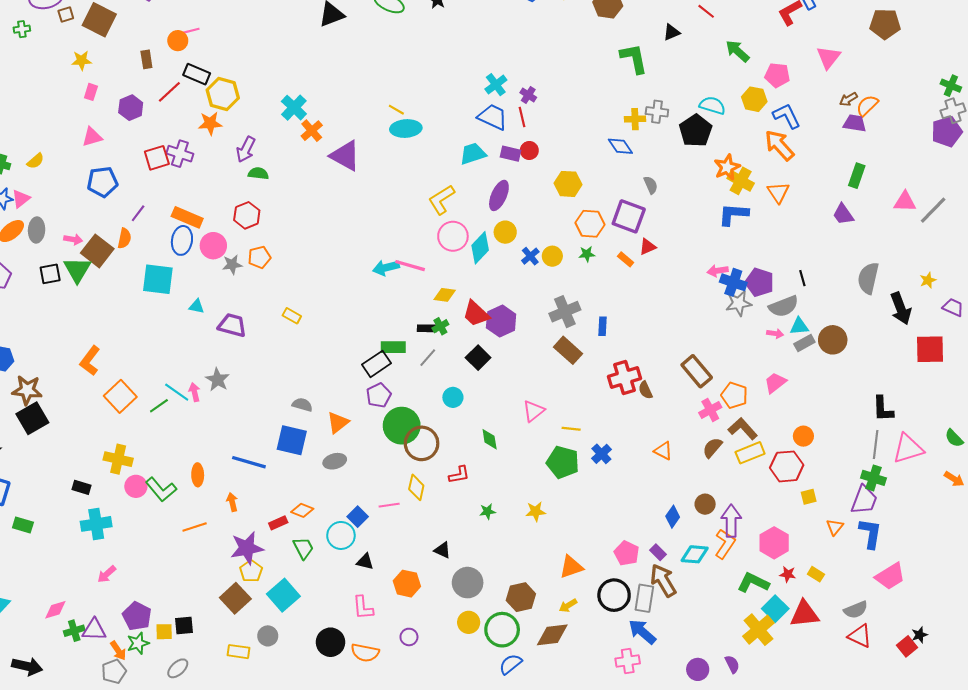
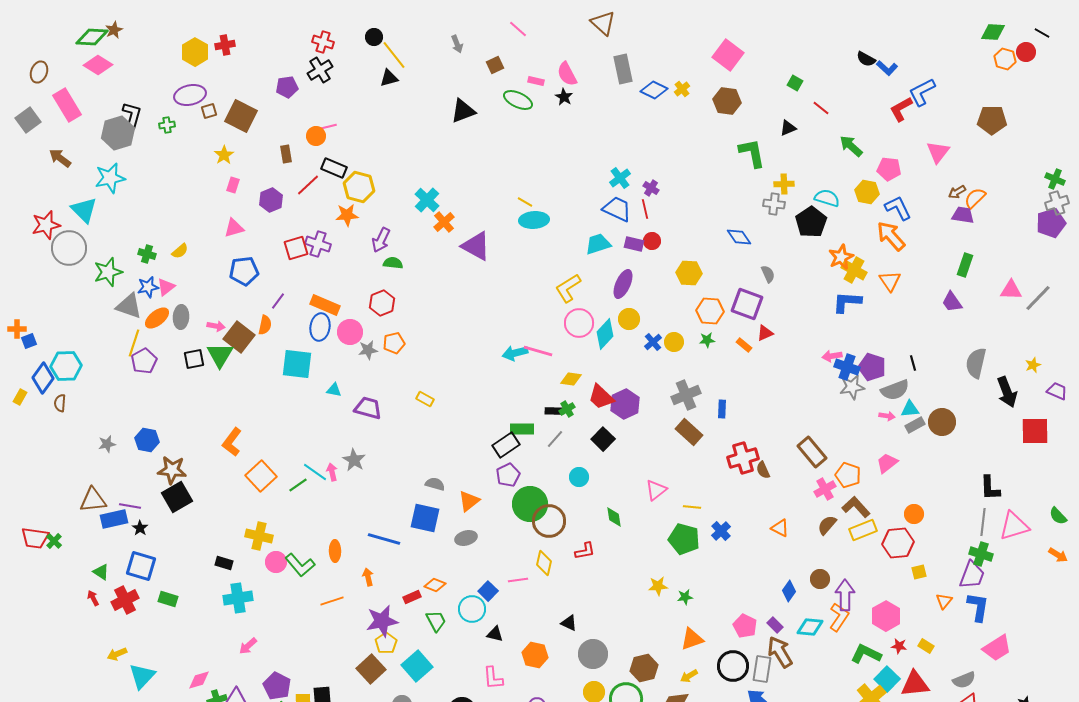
yellow star: (82, 61) -> (224, 155), turned -30
yellow cross: (635, 119) -> (784, 184), moved
green star: (487, 511) -> (685, 597), moved

